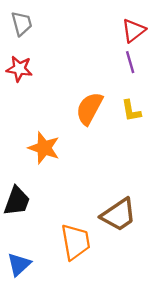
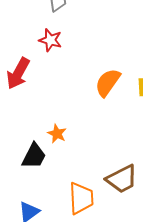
orange star: (44, 148) -> (57, 134), moved, size x0.7

